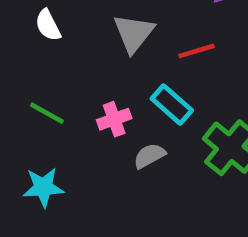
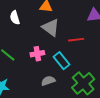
gray triangle: (134, 33) -> (51, 27), turned -42
pink cross: (114, 119) -> (37, 54), moved

